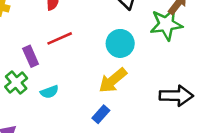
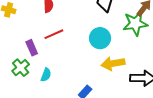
yellow arrow: (113, 80) -> (113, 63), moved, turned 30
cyan semicircle: (49, 92) -> (46, 75), turned -48

